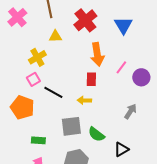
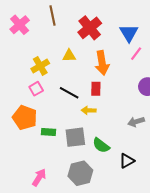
yellow triangle: (55, 36) -> (69, 56), moved
pink line: (121, 67) -> (136, 54), moved
black line: (53, 92) -> (69, 93), moved
gray arrow: (130, 111) -> (136, 122), turned -140
green rectangle: (38, 140) -> (48, 132), moved

